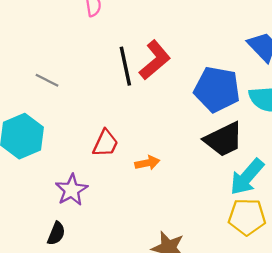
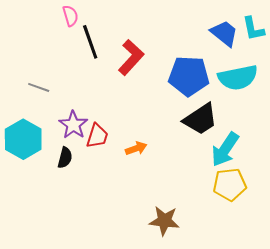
black line: (125, 66) -> (90, 42), moved
purple star: (72, 190) -> (73, 125), moved
black semicircle: (56, 233) -> (65, 158), moved

